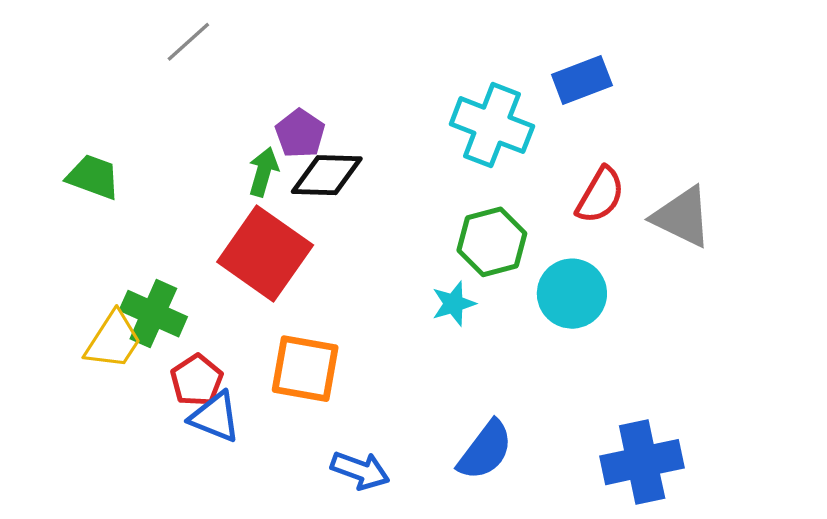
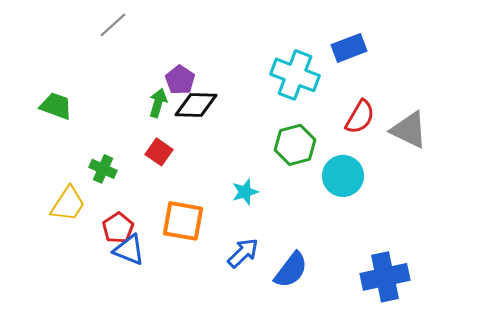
red square: (265, 254) -> (159, 152), size x0.5
cyan star: (454, 304) -> (245, 192), moved
green cross: (153, 314) -> (103, 169), moved, size x0.7
blue arrow: (360, 470) -> (243, 253), moved, turned -64

